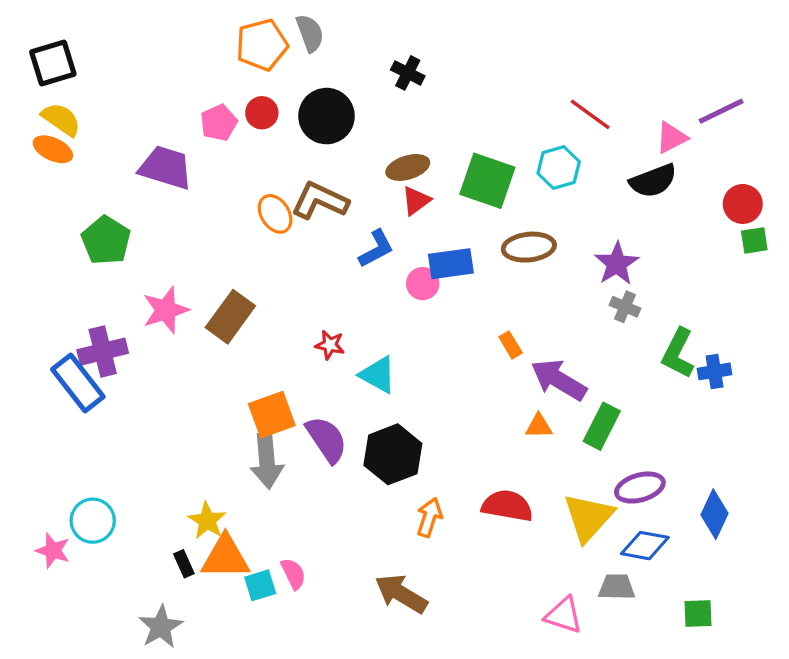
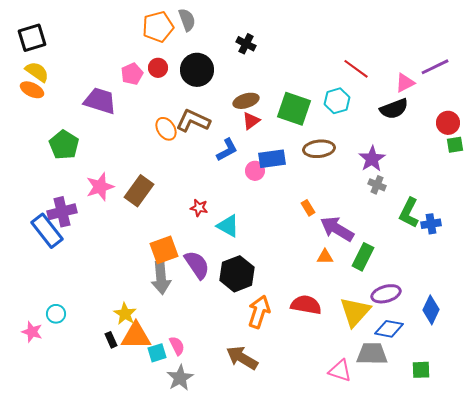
orange arrow: (429, 517) -> (259, 312), size x1.4
cyan circle: (93, 521) -> (56, 314), size x0.7
gray trapezoid: (617, 587) -> (372, 354), size x1.4
gray star: (161, 627) -> (180, 378), moved

